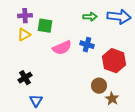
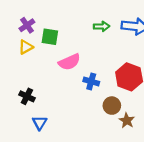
purple cross: (25, 16) -> (27, 25), turned -32
blue cross: (87, 45) -> (91, 81), moved
black cross: (25, 78) -> (27, 96), turned -32

